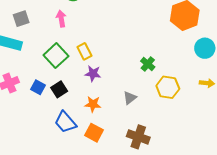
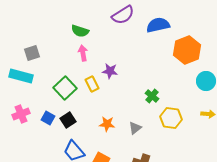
pink arrow: (61, 19) -> (83, 53), moved
purple star: (93, 74) -> (110, 71), moved
orange star: (93, 104) -> (107, 124), moved

